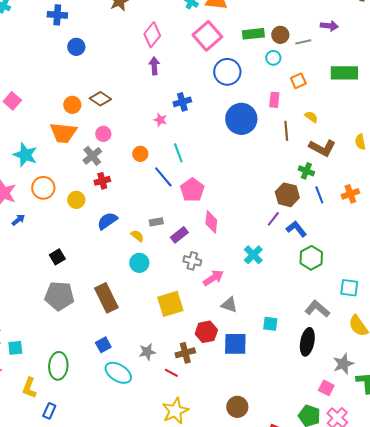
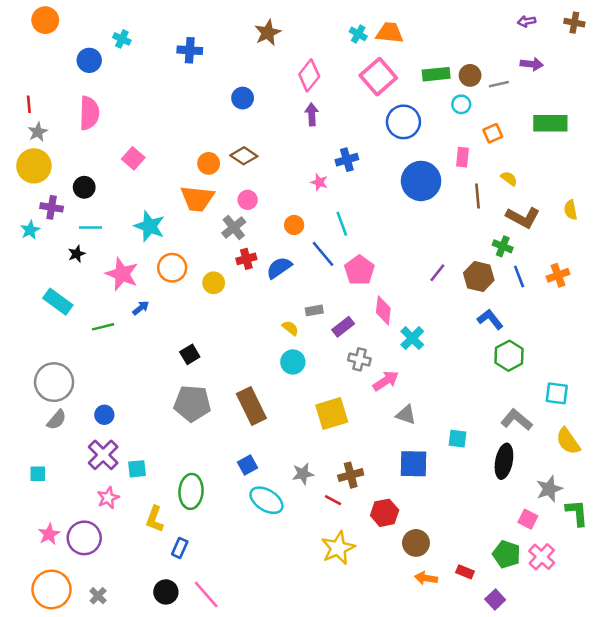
blue circle: (76, 47) -> (243, 98), moved
purple line: (273, 219) -> (437, 273), moved
blue semicircle: (107, 221) -> (279, 268), moved
cyan cross: (253, 255) -> (412, 338), moved
red hexagon: (206, 332) -> (385, 513), moved

